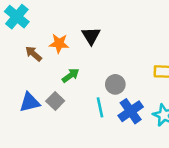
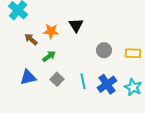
green arrow: (71, 75) -> (49, 56), moved
gray circle: (115, 84) -> (104, 50), moved
gray square: (55, 101) -> (57, 79), moved

